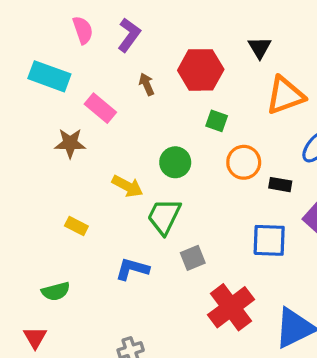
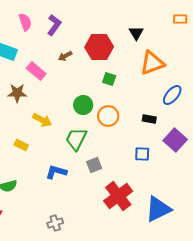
brown arrow: (147, 84) -> (65, 56), turned -96
orange circle: (244, 162) -> (108, 116), moved
yellow arrow: (127, 186) -> (42, 120), moved
blue square: (269, 240) -> (142, 154), size x0.7

